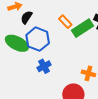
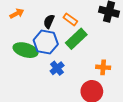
black semicircle: (27, 17) -> (49, 21), moved
green rectangle: (83, 28) -> (76, 39), moved

